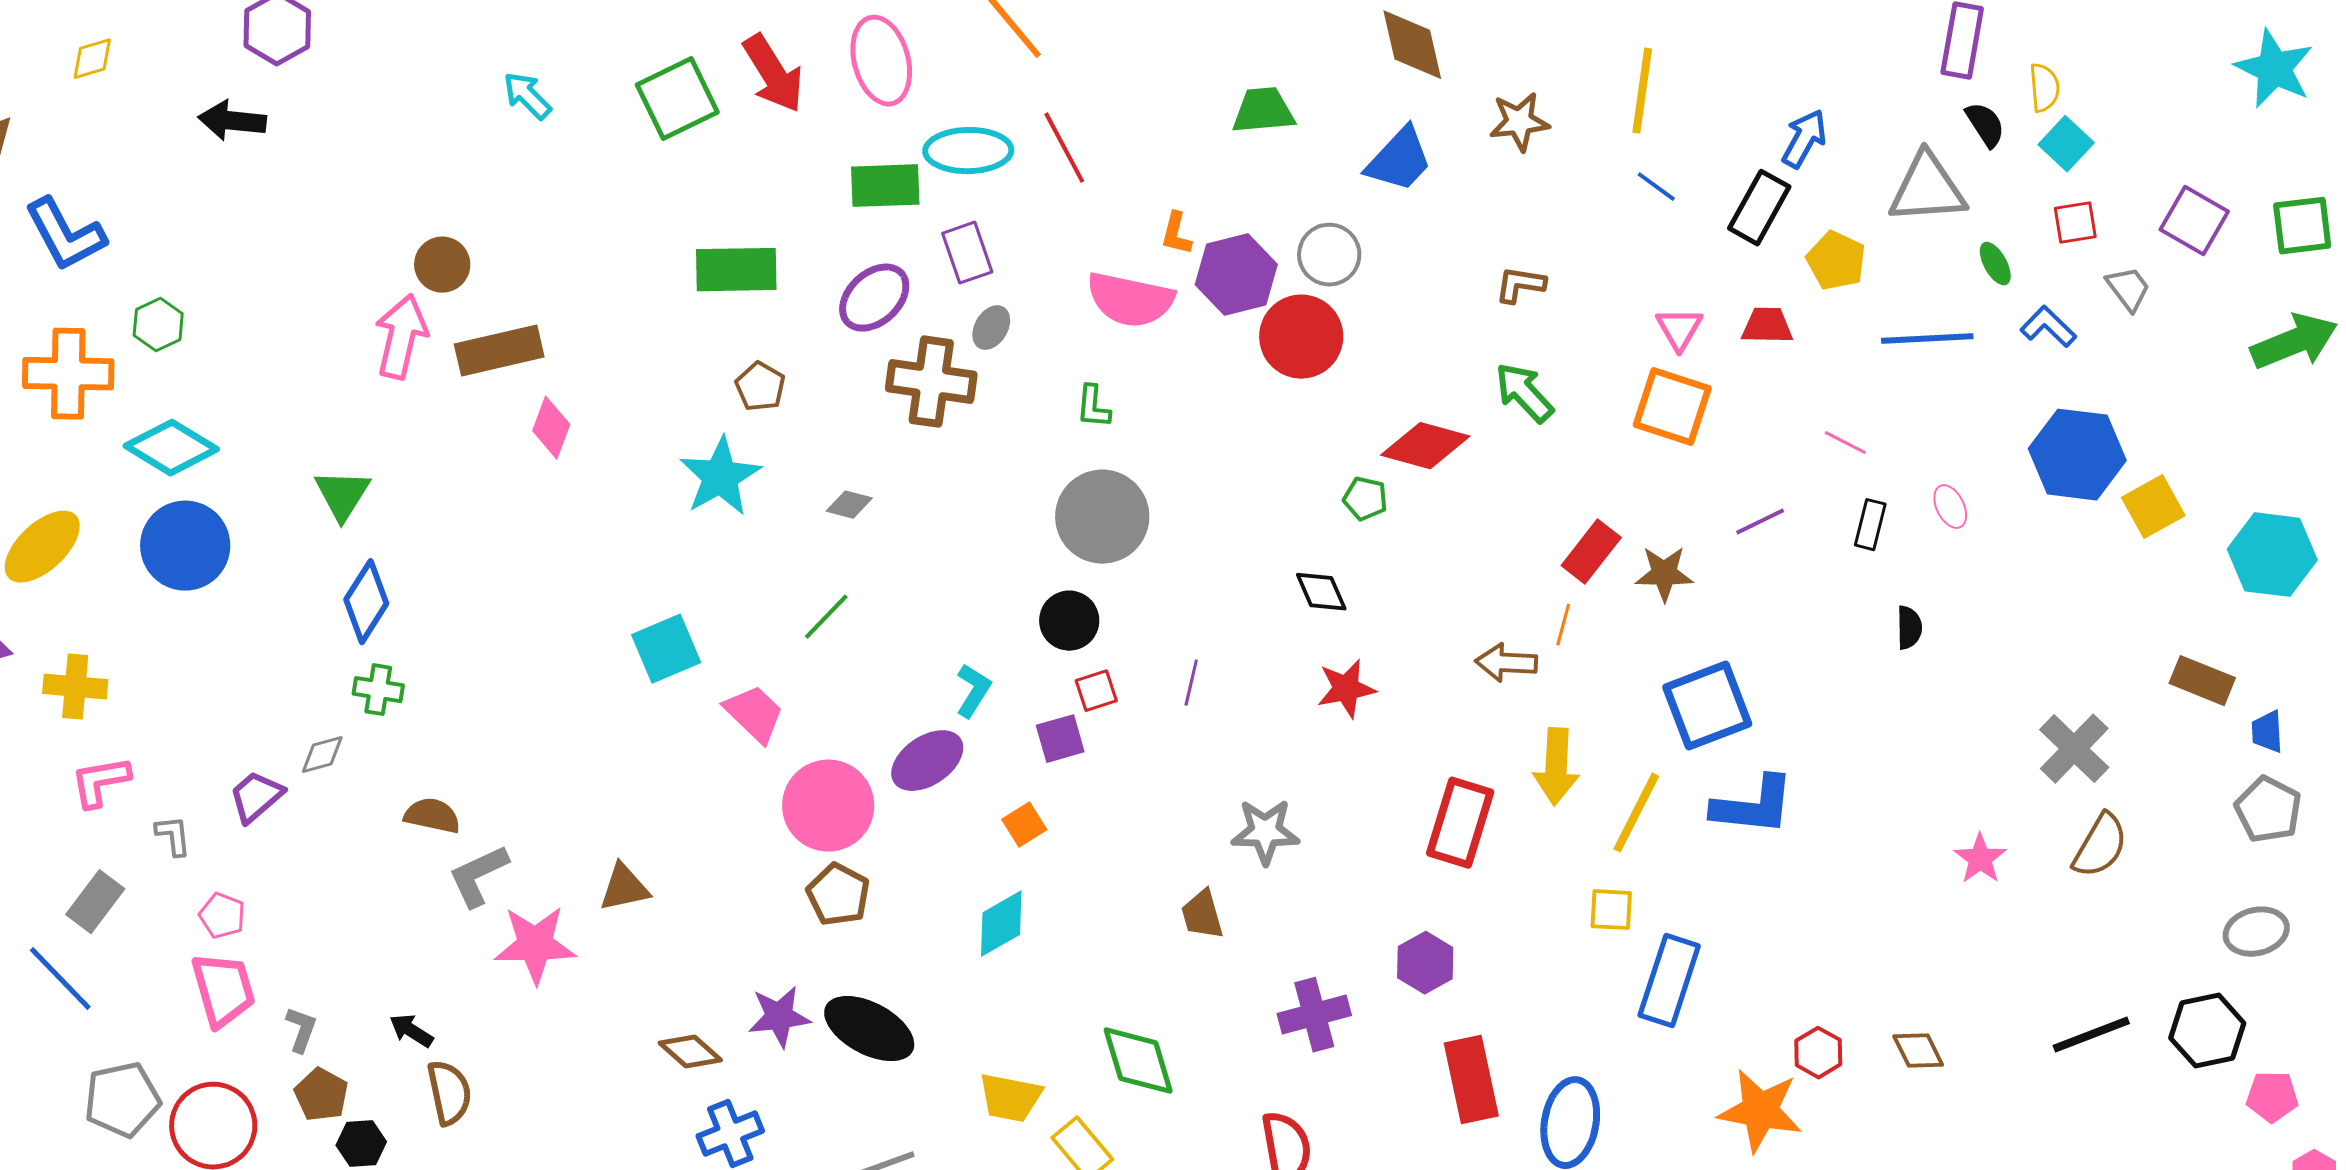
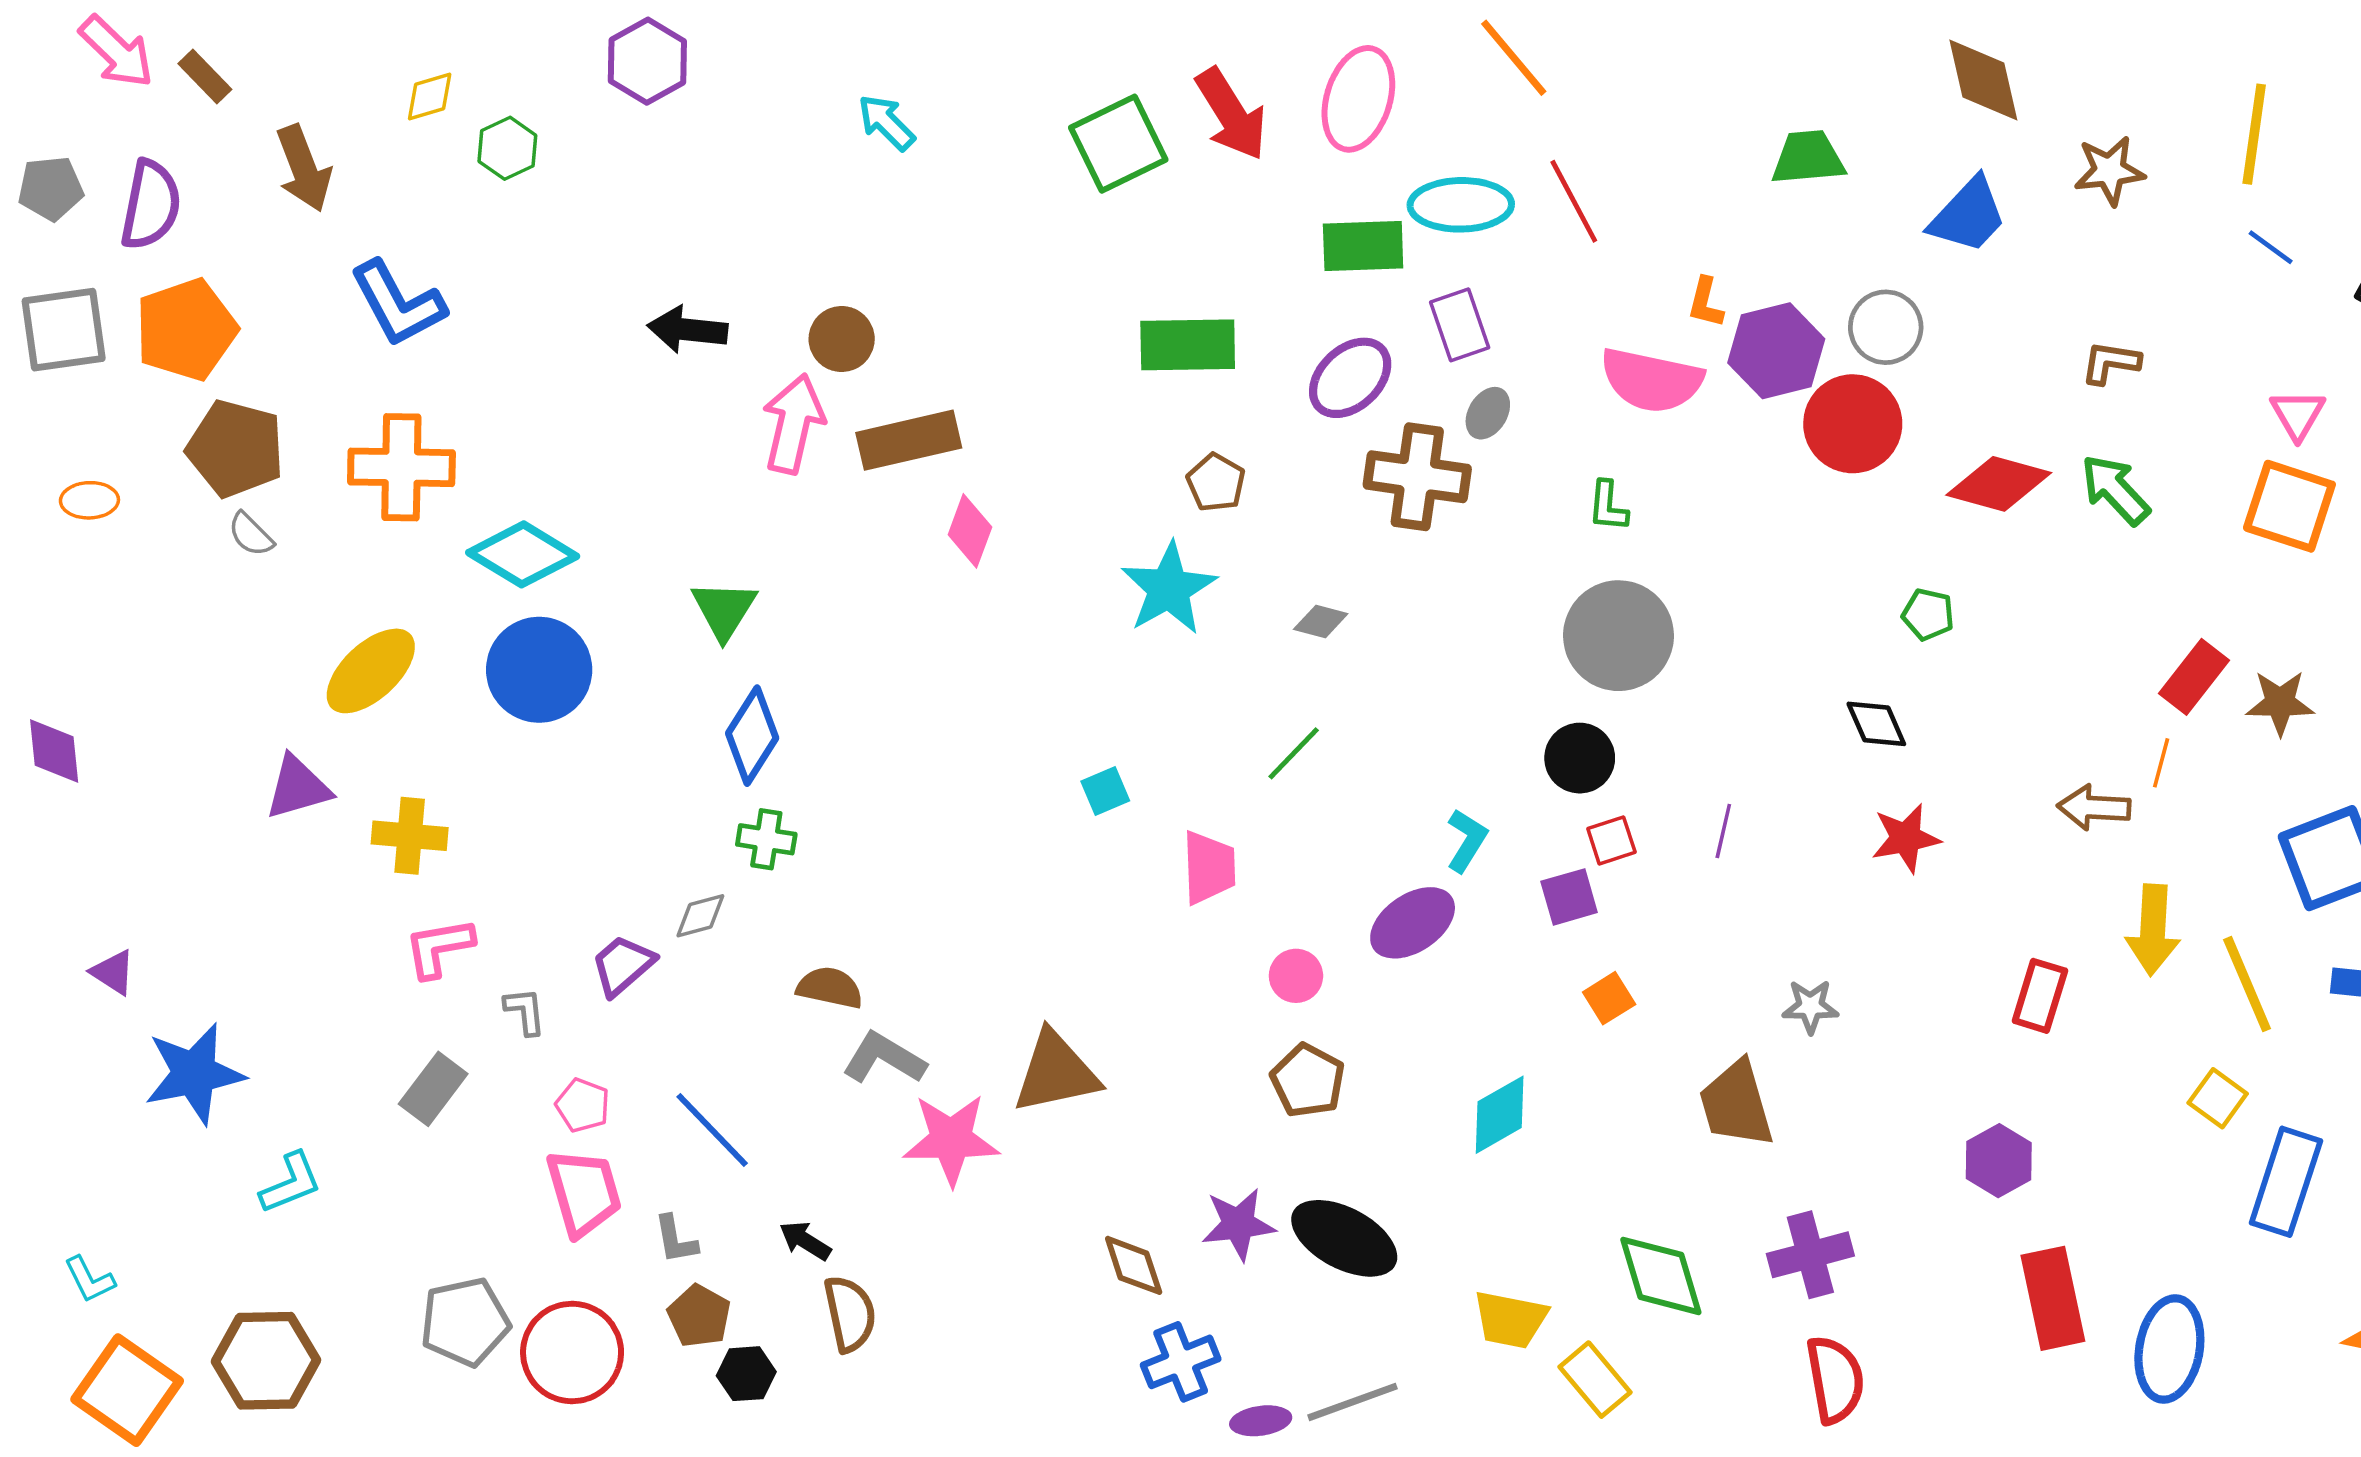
pink ellipse: (881, 61) -> (1358, 99), turned 32
cyan arrow: (527, 96) -> (886, 122), moved
black arrow: (232, 121) -> (687, 330), moved
green hexagon: (158, 325) -> (507, 148), moved
red diamond: (1425, 446) -> (1999, 484), moved
cyan square: (666, 649) -> (1105, 791), size x0.6
pink trapezoid: (754, 714) -> (1209, 868), turned 44
pink circle: (828, 806) -> (1296, 976), size x0.5
yellow line: (1636, 813) -> (2247, 984), turned -50
red rectangle: (1460, 823) -> (2040, 996), size x0.7
orange square: (1024, 825) -> (1609, 998), moved
gray star: (1265, 832) -> (1810, 1006), size x0.7
gray L-shape: (478, 876) -> (884, 1058), turned 56
brown triangle: (624, 888) -> (1056, 1072), size x1.5
yellow square: (1611, 910) -> (2218, 1098), turned 33
brown trapezoid: (1202, 915) -> (1736, 1104), size x1.5
blue line: (60, 979) -> (712, 1130), moved
purple cross: (1314, 1015) -> (1810, 1255), moved
gray L-shape: (301, 1030) -> (676, 1239), turned 150
brown diamond: (690, 1052) -> (1134, 1265), turned 30

